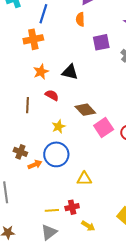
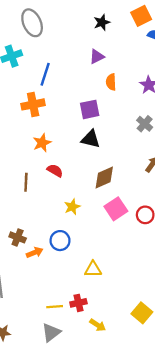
orange semicircle: (80, 19) -> (111, 82), moved
purple square: (101, 42) -> (90, 109), moved
black triangle: (70, 72) -> (91, 139), moved
brown diamond: (85, 110) -> (104, 178), moved, turned -70
yellow star: (59, 127) -> (72, 207), moved
blue circle: (56, 154) -> (60, 241), size x0.7

